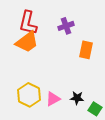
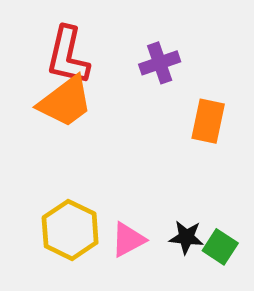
green square: (95, 109) -> (220, 247), moved

